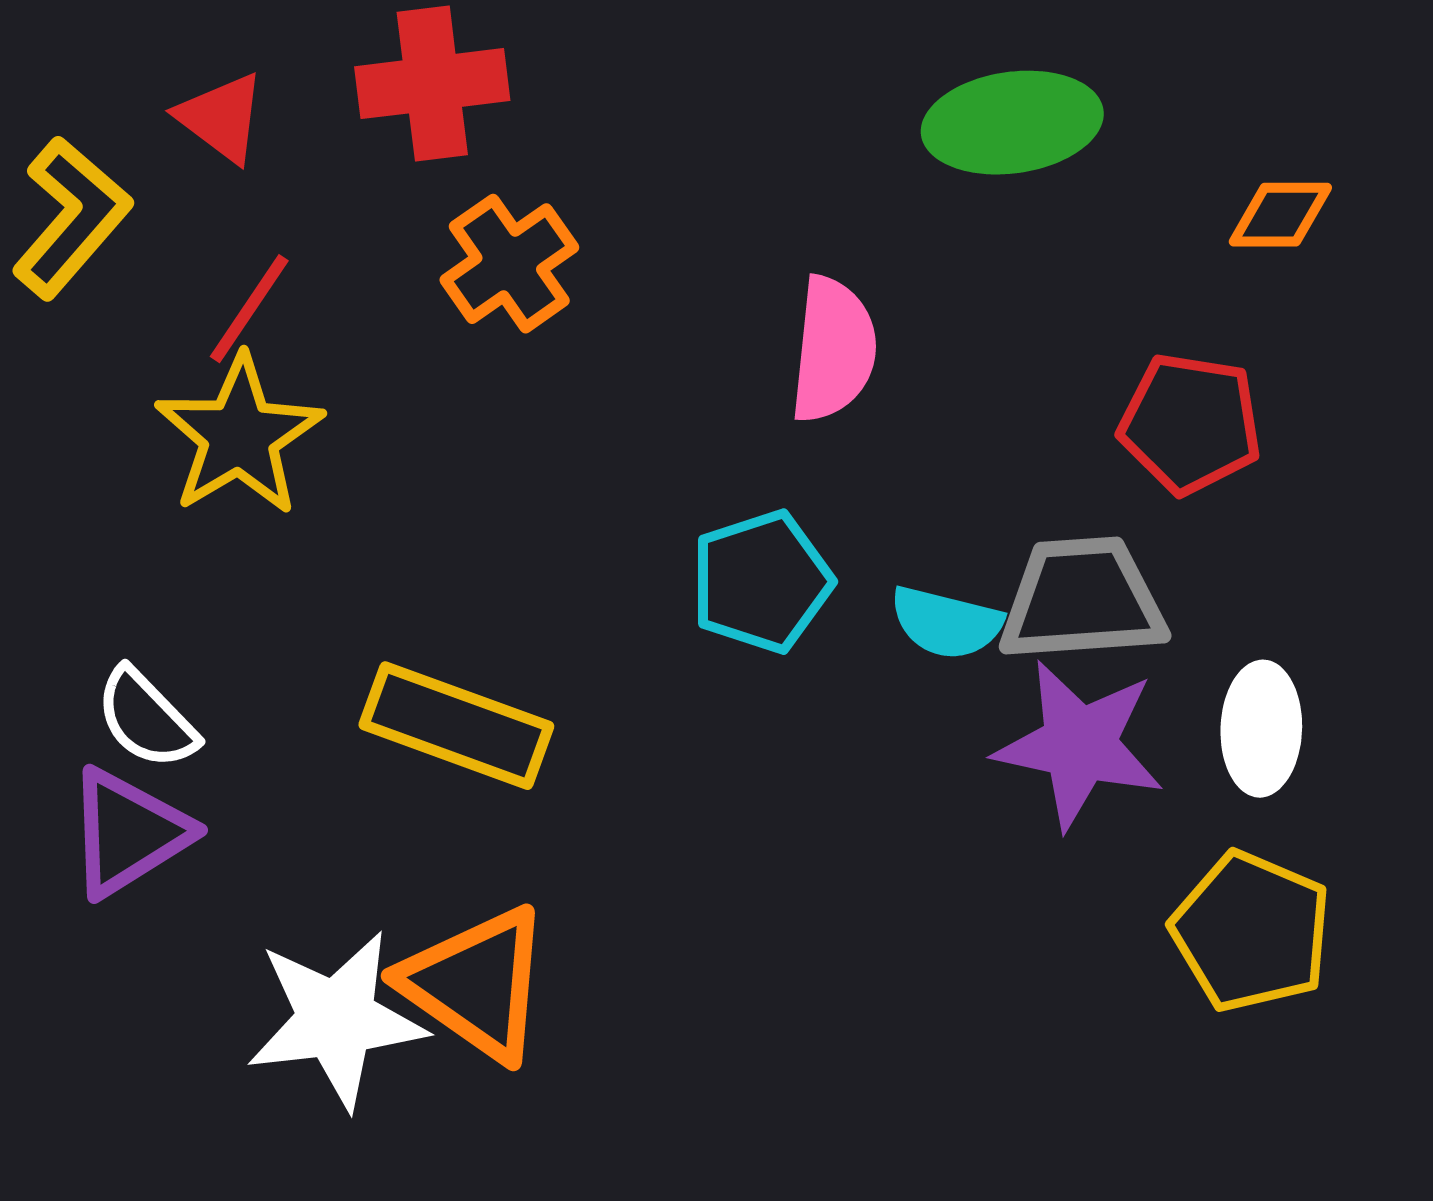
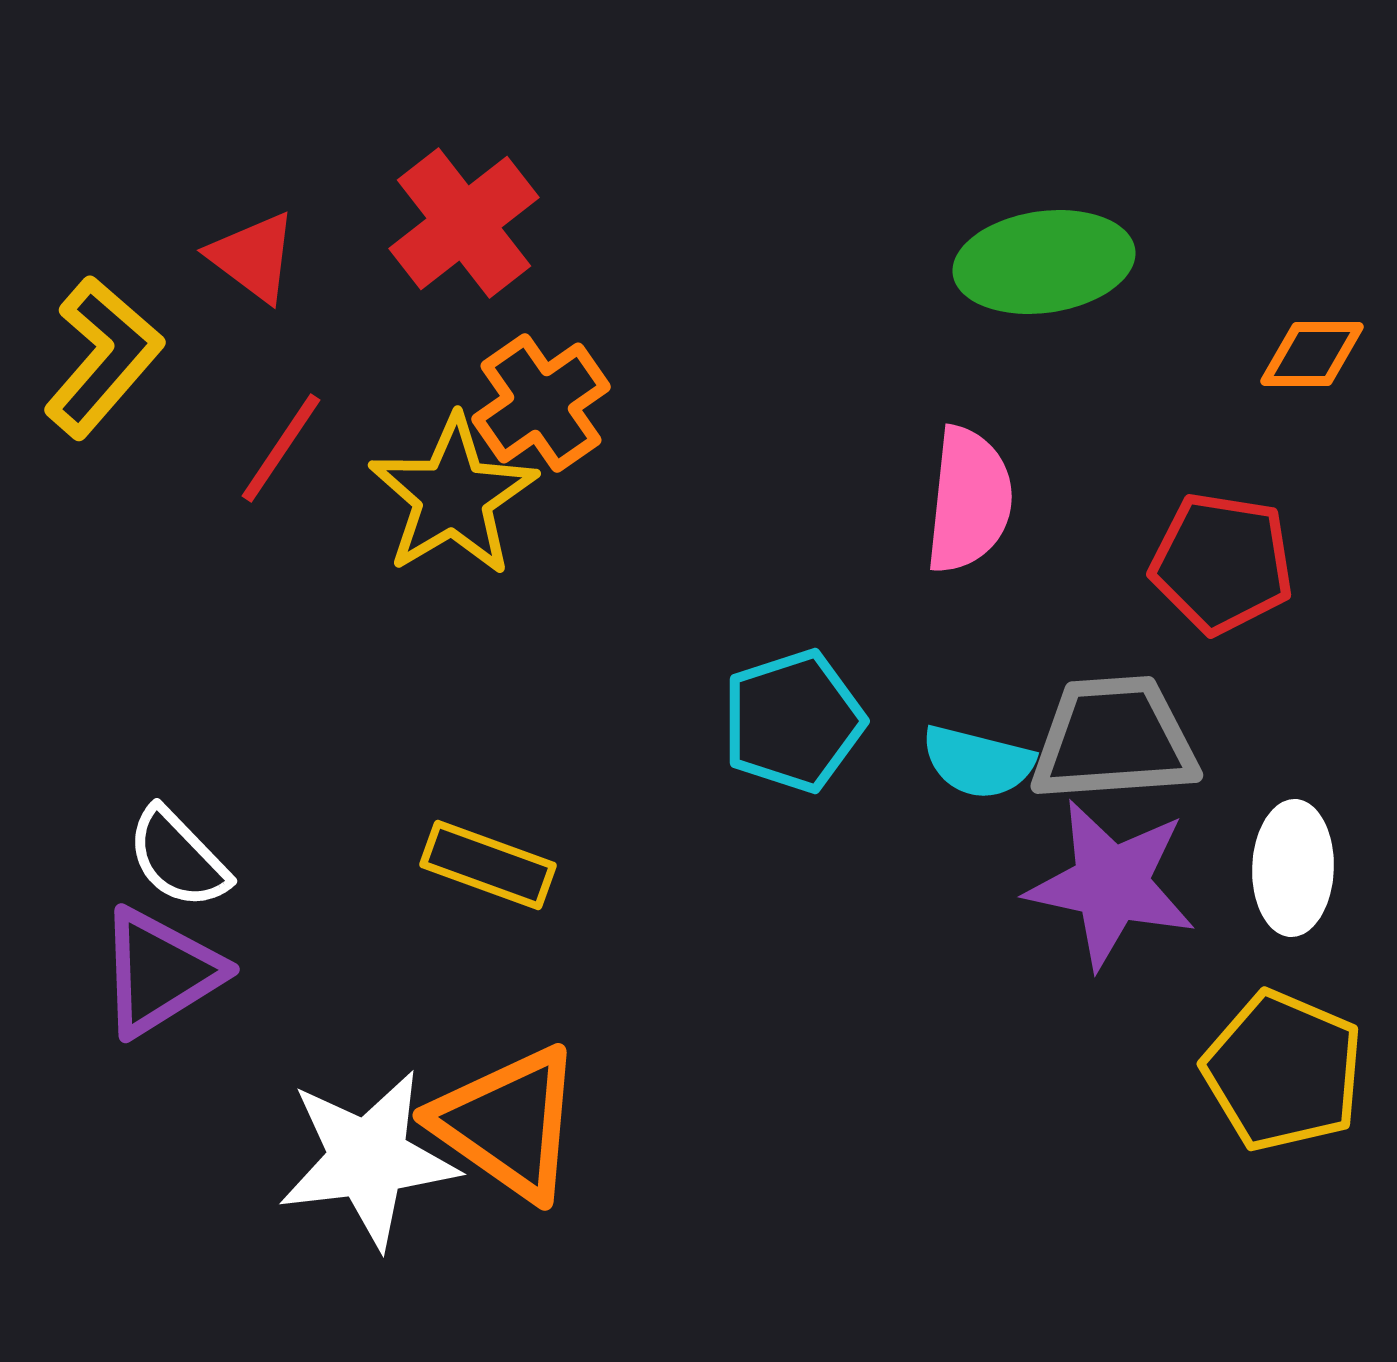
red cross: (432, 84) -> (464, 223), turned -31
pink semicircle: (833, 350) -> (969, 500), moved
yellow star: (239, 436) -> (453, 496), moved
yellow rectangle: (456, 726) -> (488, 865), size x0.7

